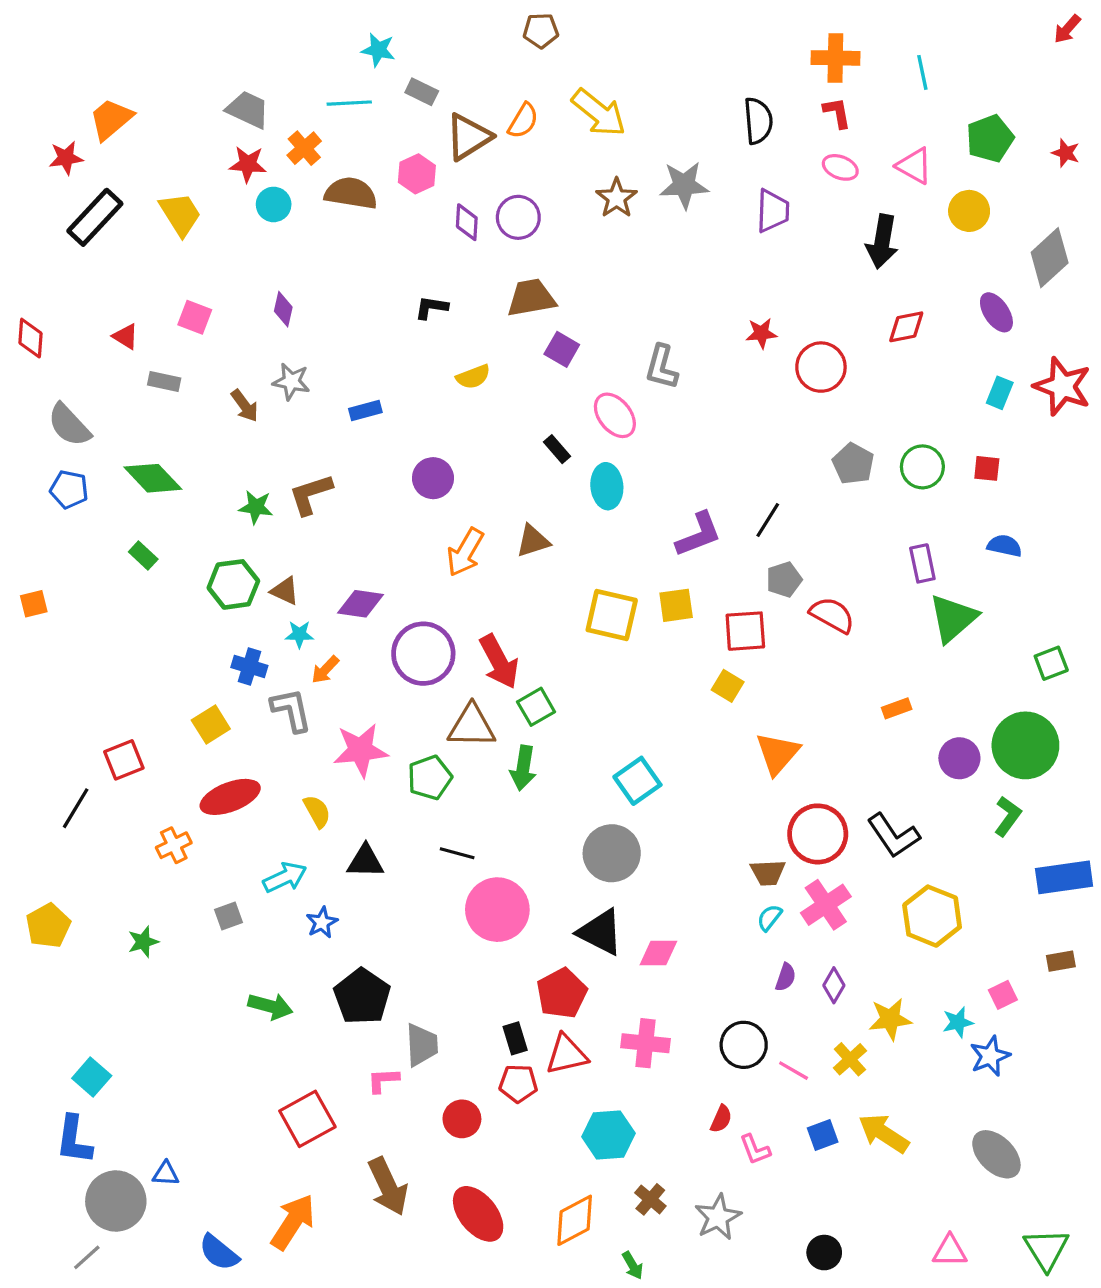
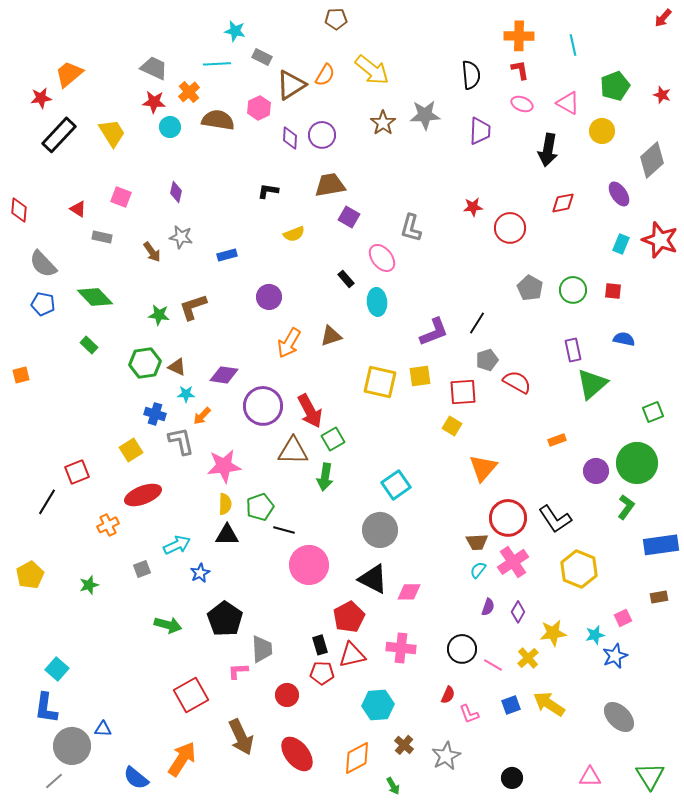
green pentagon: (430, 778) -> (260, 507), moved
yellow semicircle: (317, 811) -> (225, 504), moved, turned 30

